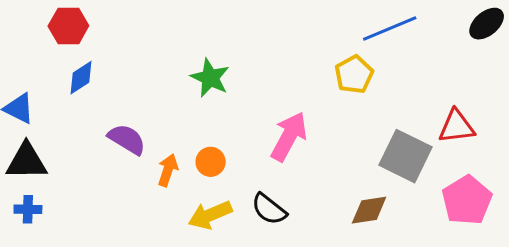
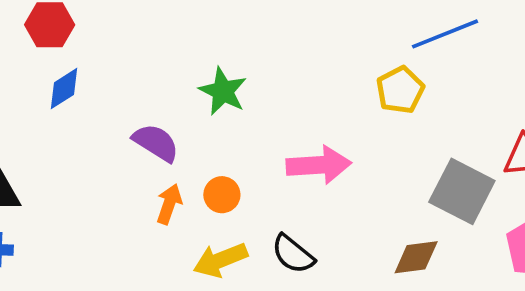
pink arrow: (289, 136) -> (319, 165), turned 57
purple semicircle: (127, 139) -> (156, 143), moved

